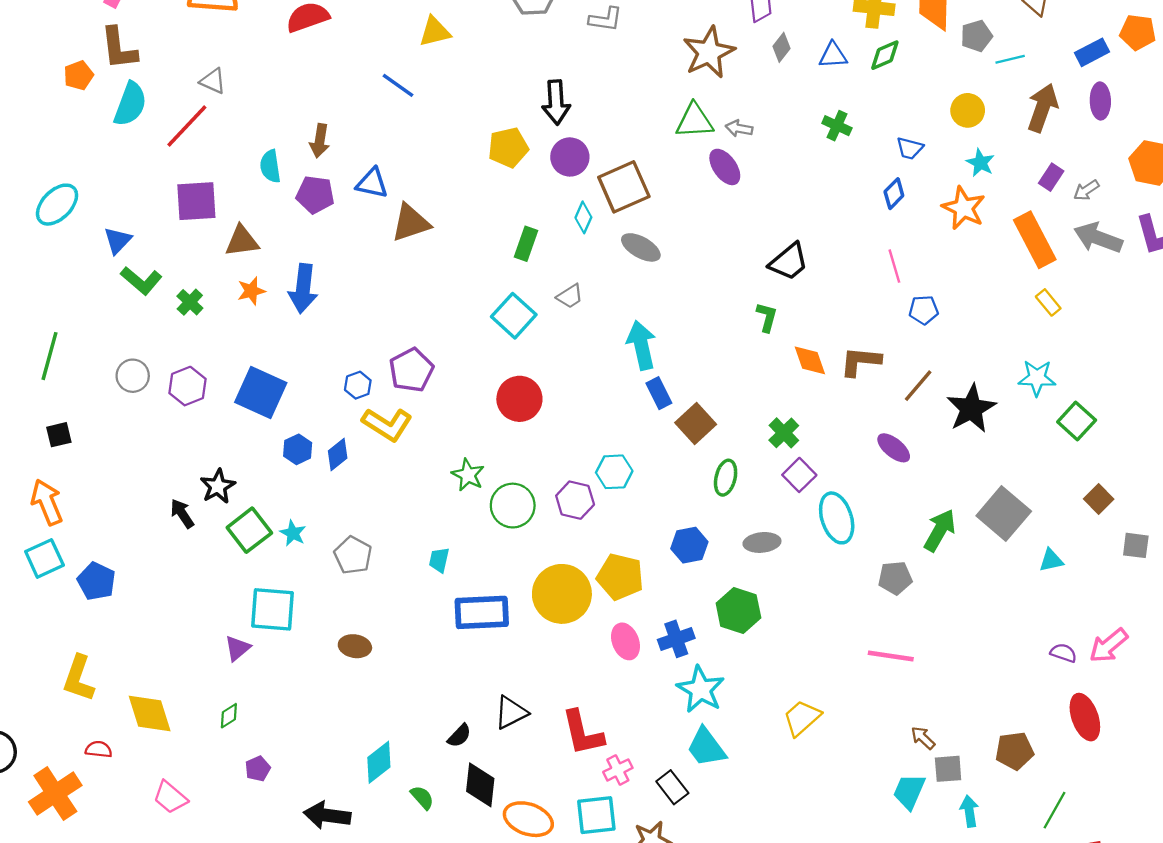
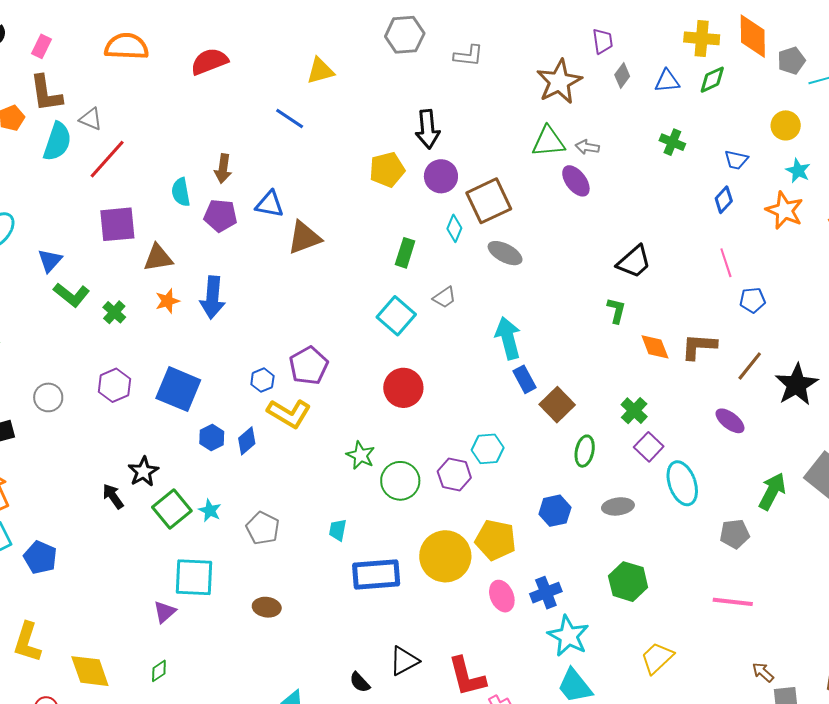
gray triangle: (213, 81) -> (91, 119), moved
gray circle: (133, 376) -> (48, 397), moved
green hexagon: (738, 610) -> (628, 582), moved
black semicircle: (459, 736) -> (360, 682), turned 95

